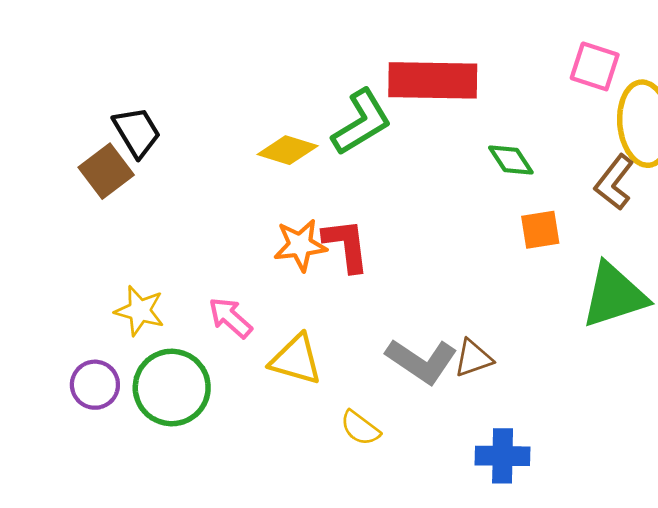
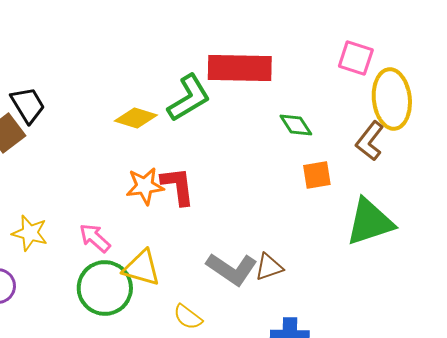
green circle: (172, 387) -> (105, 288), moved

